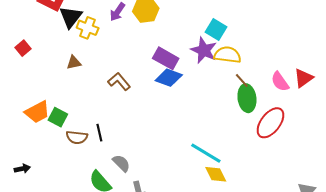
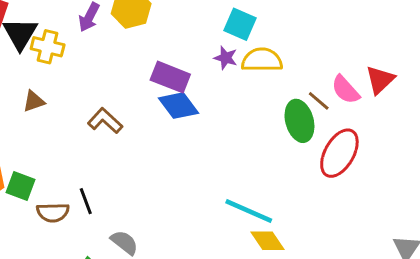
purple star: (204, 50) -> (226, 58), size x0.6
blue diamond: (169, 78) -> (179, 106), turned 40
brown line: (242, 81) -> (319, 101), moved

